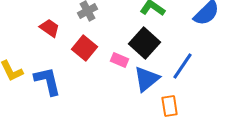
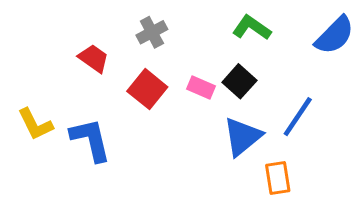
black square: (145, 43) -> (239, 81), size x0.7
pink rectangle: (120, 60) -> (201, 87), moved

